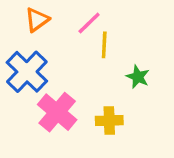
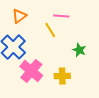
pink line: (89, 23) -> (61, 16), moved, turned 49
yellow line: (104, 45) -> (50, 30), moved, turned -35

